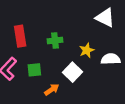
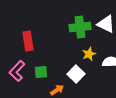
green cross: (55, 40) -> (80, 27), moved, size x1.5

